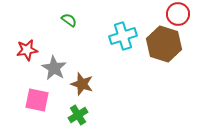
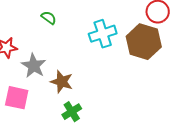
green cross: (78, 115) -> (72, 112), moved

